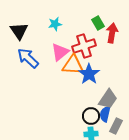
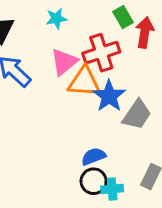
gray trapezoid: (108, 99) -> (137, 115), moved
blue semicircle: (105, 114) -> (94, 156), moved, turned 56
black circle: (91, 116) -> (94, 181), moved

